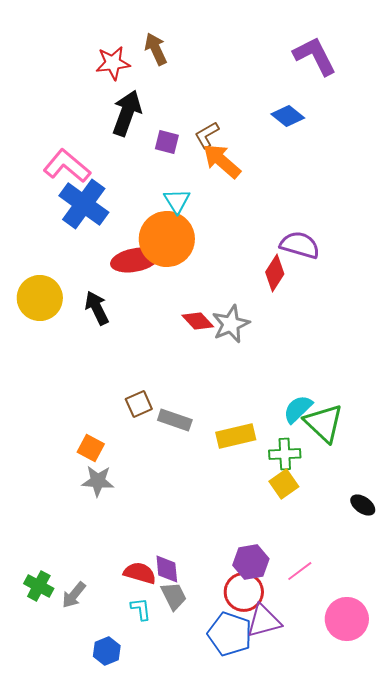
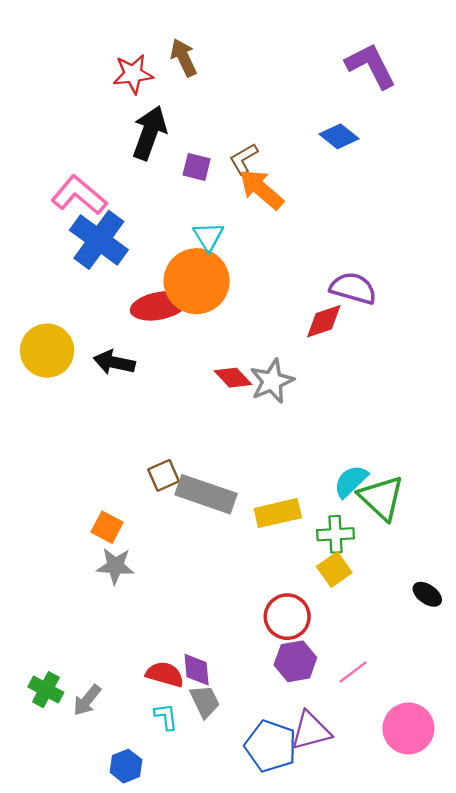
red diamond: (275, 273) -> (324, 321), turned 39
black arrow: (97, 308) -> (114, 362), turned -52
gray rectangle: (175, 420) -> (206, 494), size x1.5
red circle: (244, 592) -> (287, 617), moved

